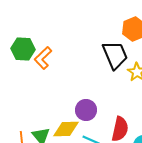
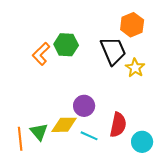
green hexagon: (23, 49) -> (66, 45), moved

